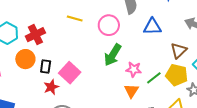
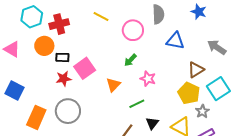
green arrow: (113, 55) -> (130, 60), size x0.6
black rectangle: (46, 67) -> (62, 57), turned 72
green line: (154, 78) -> (137, 104), moved
orange triangle: (131, 91) -> (113, 85), moved

